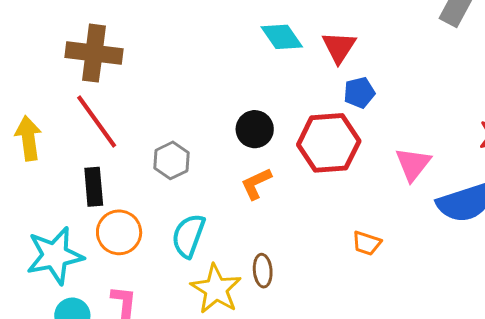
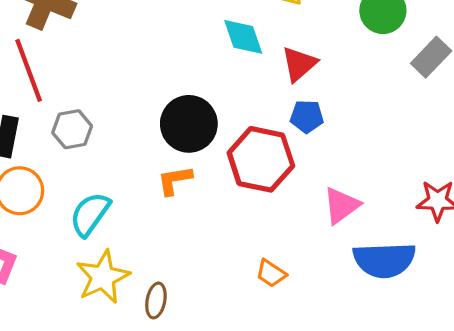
black circle: (255, 129) -> (189, 124), size x1.4
gray hexagon: (172, 160) -> (72, 129), moved
brown ellipse: (263, 271) -> (156, 300), moved

